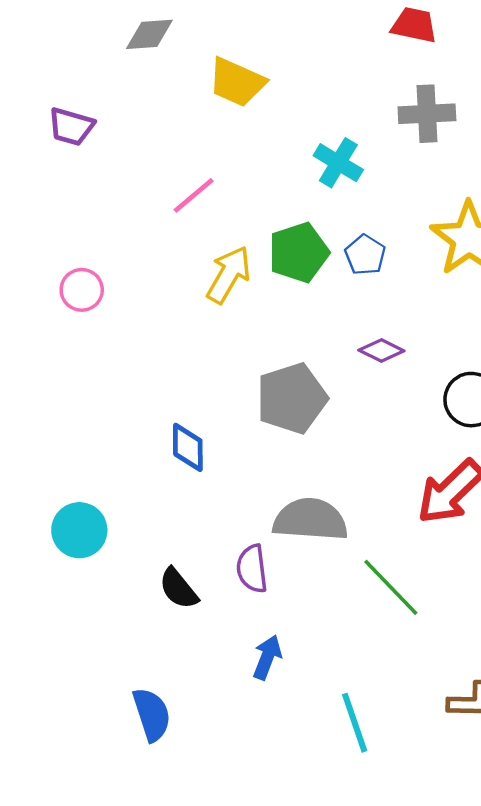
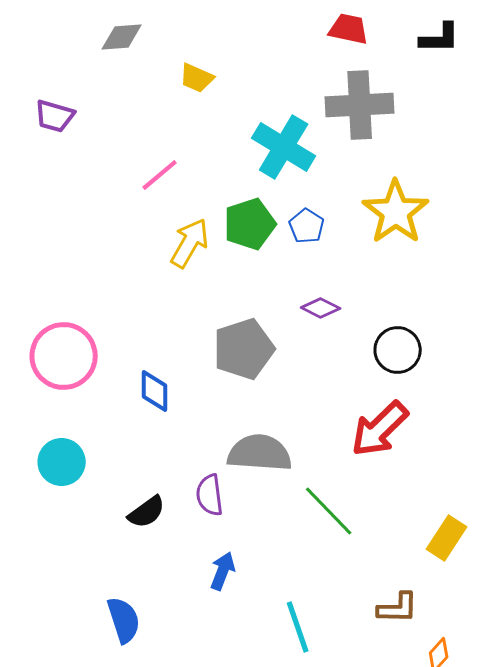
yellow trapezoid: (237, 82) -> (197, 78), size x0.7
gray cross: (427, 114) -> (360, 105), size x1.4
cyan cross: (338, 163) -> (284, 147), size x1.5
pink circle: (82, 290) -> (64, 356), moved, size x1.8
black semicircle: (178, 589) -> (147, 512), turned -87

